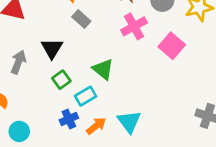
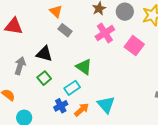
black triangle: (52, 48) -> (44, 54), turned -42
green square: (61, 80) -> (44, 78), moved

